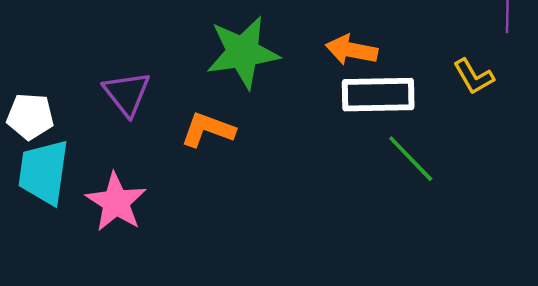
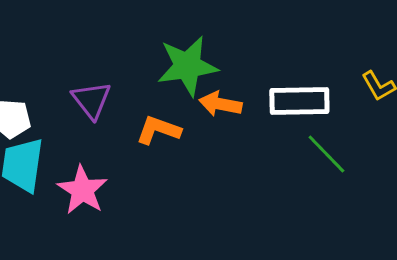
orange arrow: (352, 50) -> (220, 104), moved

